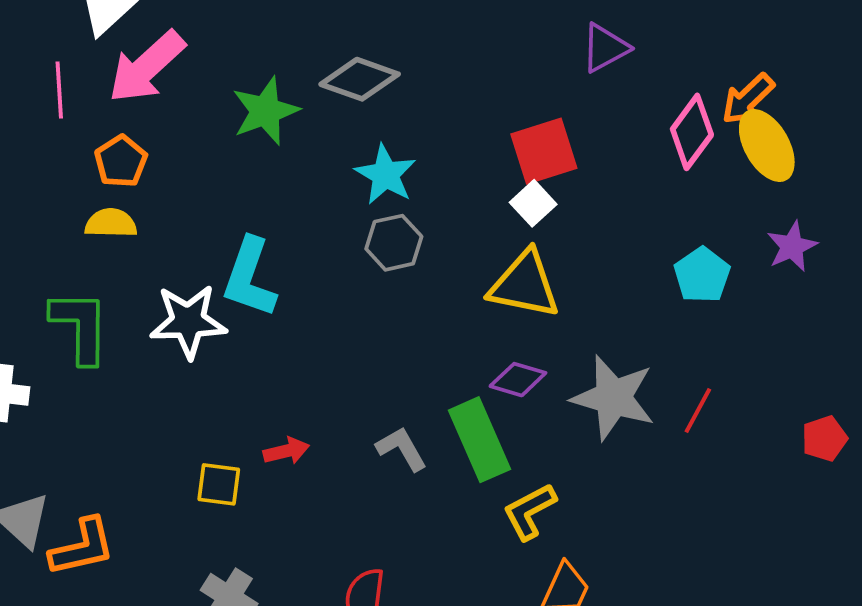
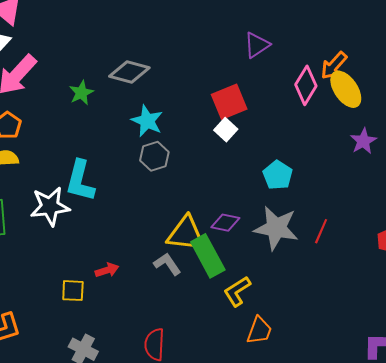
green star: (265, 111) -> (81, 93), size x0.7
cyan pentagon: (702, 275) -> (278, 175), moved
yellow triangle: (525, 285) -> (186, 234), moved

